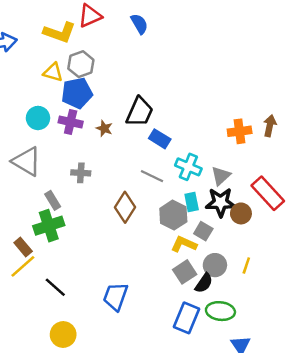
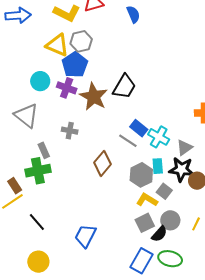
yellow triangle: (53, 72) -> (57, 45), size x1.4
blue pentagon: (77, 93) -> (75, 65), turned -30
brown star: (104, 128) -> (94, 97), size x2.0
blue rectangle: (160, 139) -> (139, 128), moved

